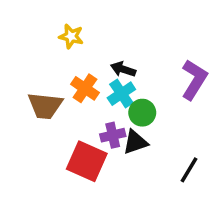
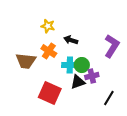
yellow star: (71, 36) -> (48, 26), moved
cyan cross: (121, 94) -> (70, 65), moved, turned 35
purple cross: (113, 135) -> (92, 76), moved

